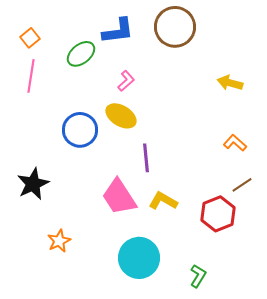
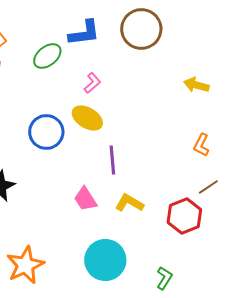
orange L-shape: (235, 143) -> (201, 145), turned -105
pink trapezoid: (119, 197) -> (85, 199), size x0.7
orange star: (59, 241) -> (25, 265), moved, size x1.6

